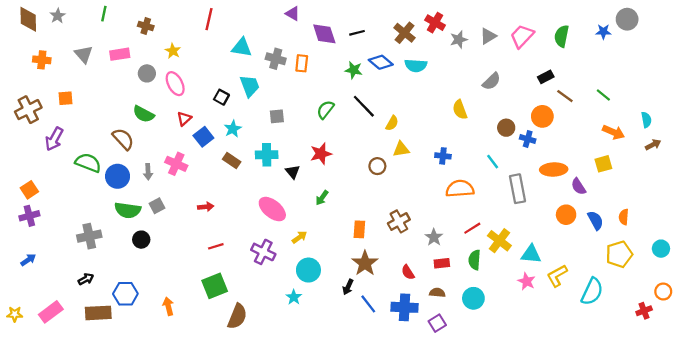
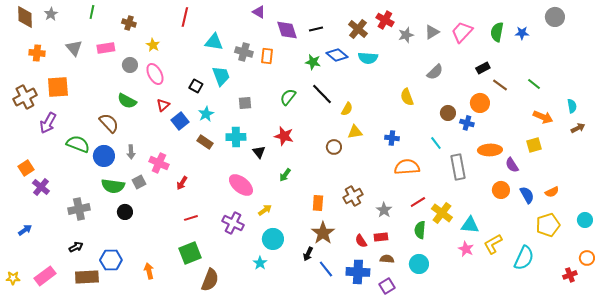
blue star: (603, 32) -> (522, 33), moved
orange square: (66, 98) -> (58, 87), size x1.6
red star: (321, 154) -> (284, 136), turned 30
pink cross: (176, 164) -> (159, 163), moved
red arrow: (206, 207) -> (182, 183), turned 128
purple cross: (29, 216) -> (41, 187), moved, turned -36
orange semicircle: (624, 217) -> (552, 192), turned -120
red rectangle: (442, 263) -> (381, 237), moved

